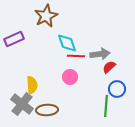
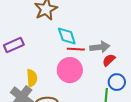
purple rectangle: (14, 39) -> (14, 45), moved
pink circle: (70, 77) -> (70, 70), size x1.6

